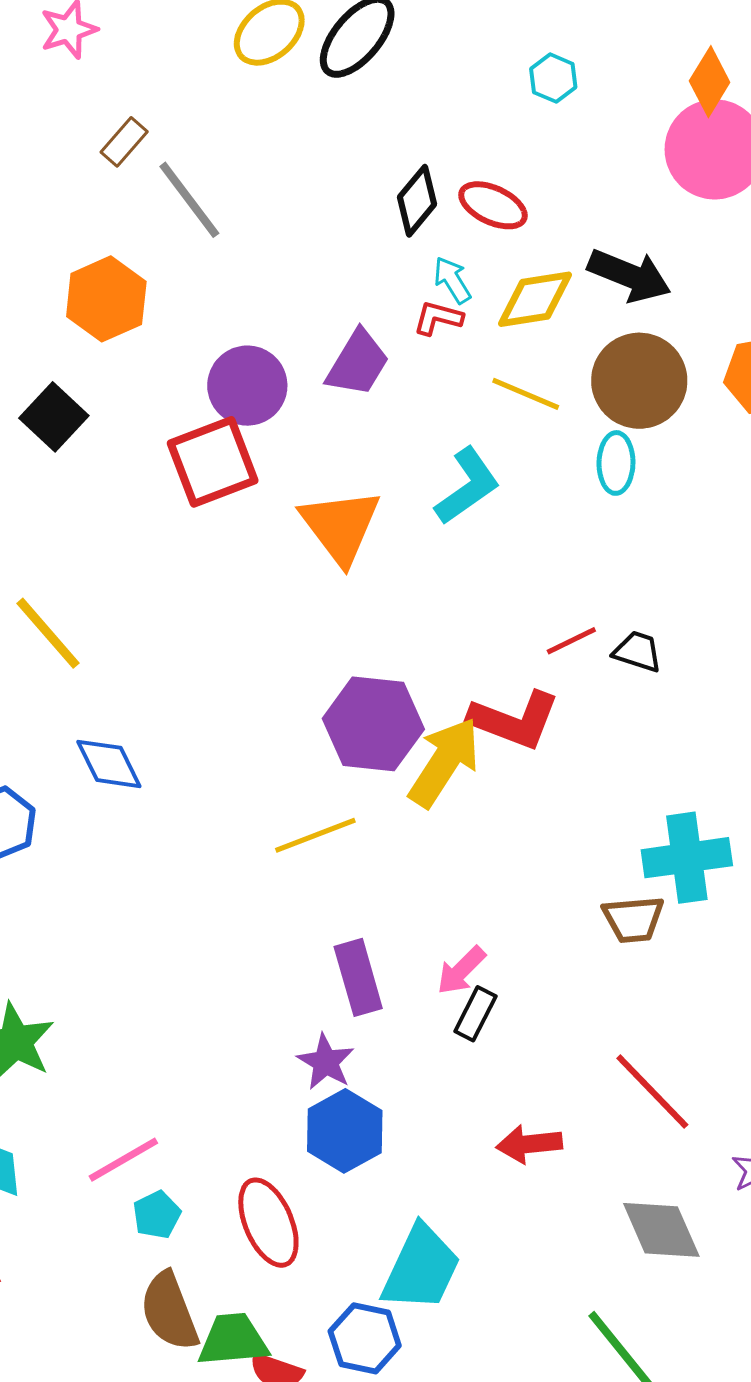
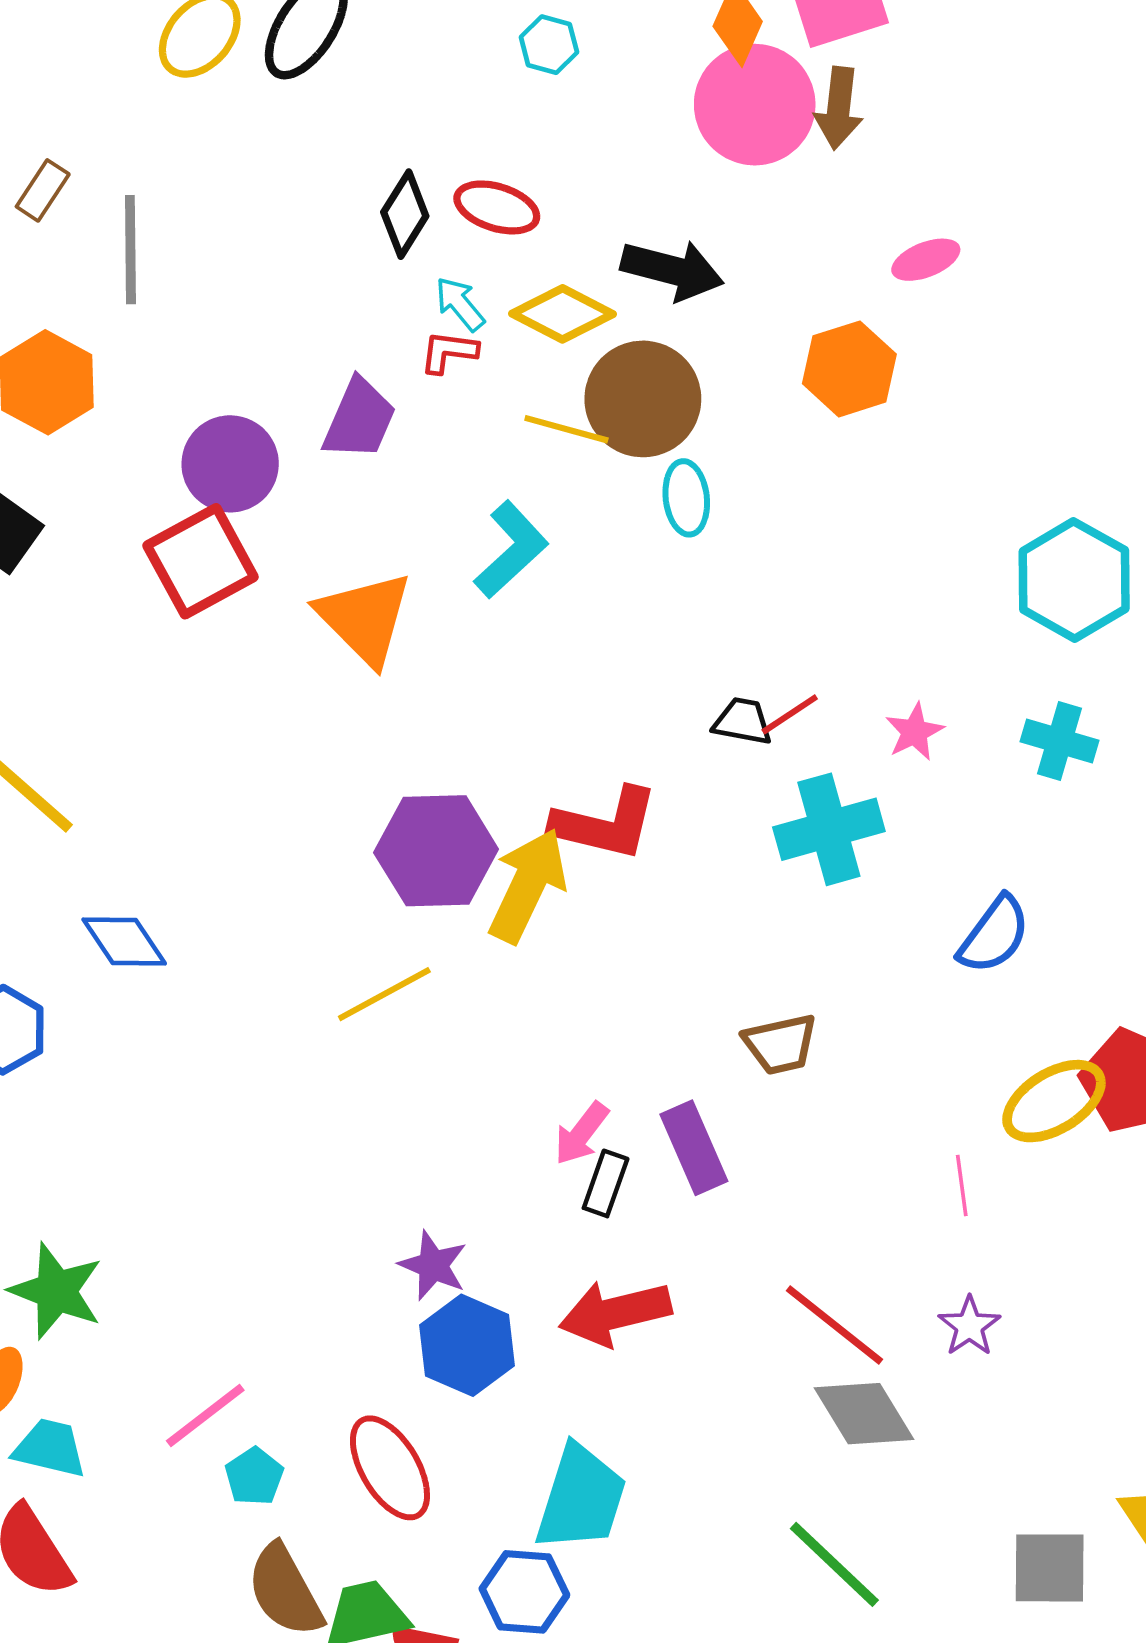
gray line: (189, 200) -> (130, 250), turned 44
yellow diamond: (535, 299) -> (562, 314), turned 44
brown circle: (639, 381) -> (643, 399), moved
red line: (571, 641) -> (790, 714), moved
cyan cross: (687, 858) -> (829, 829), moved
purple rectangle: (358, 977) -> (694, 1148), moved
red line: (652, 1092) -> (834, 1325), moved
red arrow: (529, 1144) -> (615, 1313), moved, size x1.4

